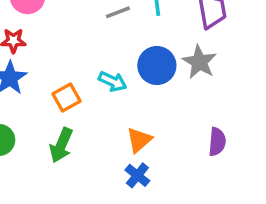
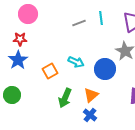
blue circle: (157, 66) -> (105, 69), moved
green arrow: (61, 145) -> (65, 98), moved

